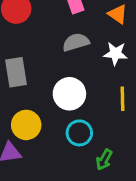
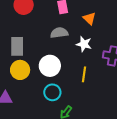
yellow circle: (26, 125) -> (20, 70), moved

